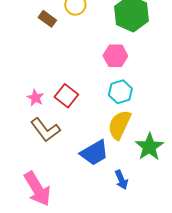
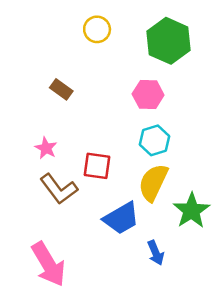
brown rectangle: (47, 19) -> (61, 89), moved
red square: (66, 96) -> (97, 166), moved, turned -30

